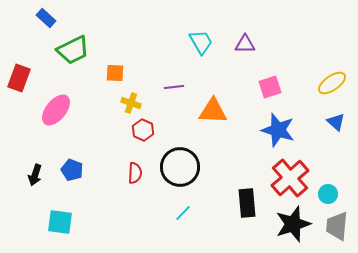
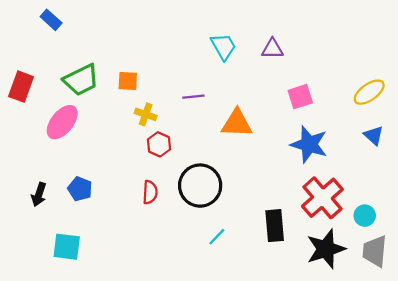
green trapezoid: (73, 50) -> (81, 80), moved
cyan line: (183, 213) -> (217, 237), moved

